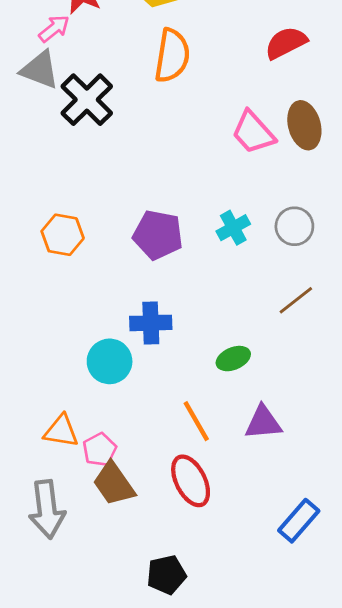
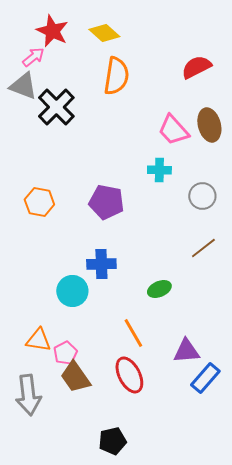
cyan cross: (233, 228) -> (159, 170), moved, turned 30
purple triangle: (263, 423) -> (186, 351), moved
blue rectangle: (299, 521) -> (205, 378), moved

